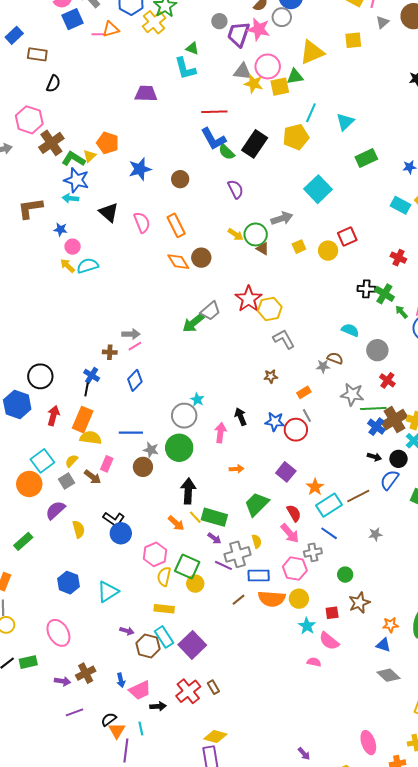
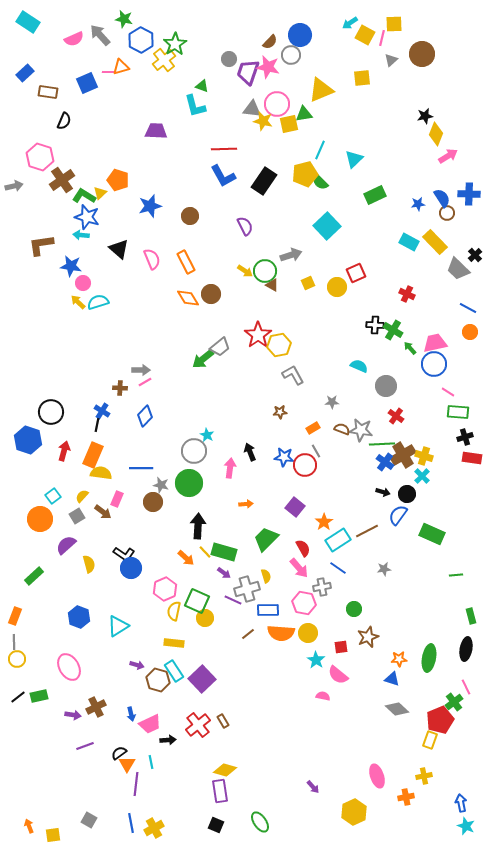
blue square: (73, 19) -> (87, 83), moved
green semicircle: (226, 152) -> (320, 182), moved
blue star: (60, 229) -> (71, 266), size x1.5
brown semicircle: (335, 358) -> (342, 429), moved
cyan square: (42, 461) -> (53, 496), size x0.7

